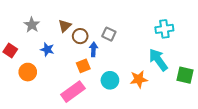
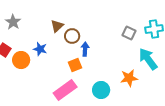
gray star: (32, 25) -> (13, 22), moved
gray square: (109, 34) -> (129, 33), moved
orange circle: (28, 72) -> (21, 60), moved
cyan circle: (110, 80) -> (101, 90), moved

